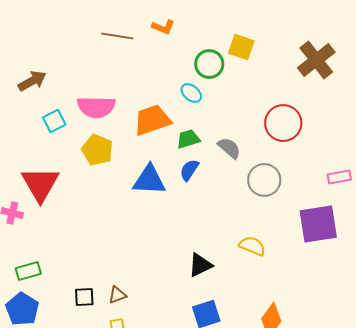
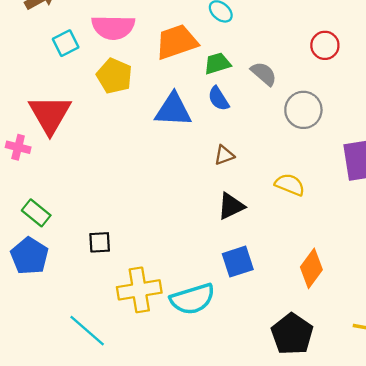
red circle: (283, 123) -> (325, 45), size x0.7
blue semicircle: (189, 170) -> (218, 99), turned -65
green rectangle: (28, 271) -> (36, 213), turned 55
brown triangle: (117, 295) -> (224, 155), moved

